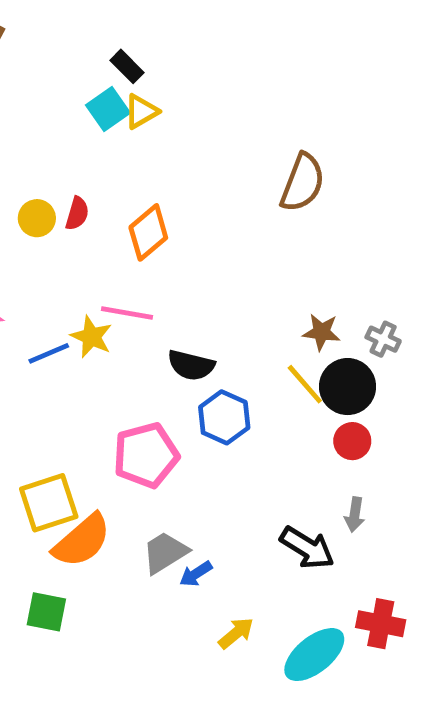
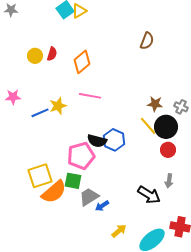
brown semicircle: (302, 183) -> (147, 41), size x0.7
pink line: (127, 313) -> (90, 96), moved
yellow star: (91, 337) -> (58, 106), turned 30
black semicircle: (191, 365) -> (97, 141), moved
green square: (46, 612) -> (73, 181), moved

